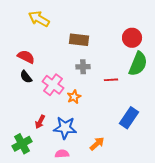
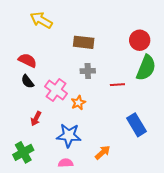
blue rectangle: (129, 118) -> (136, 125), turned -65
red arrow: (40, 122) -> (36, 119), moved

